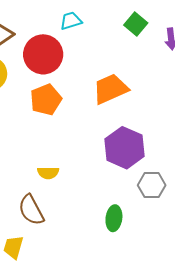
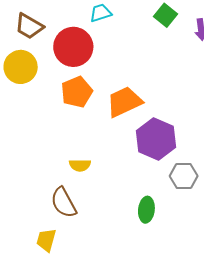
orange trapezoid: (110, 89) -> (124, 102), moved

